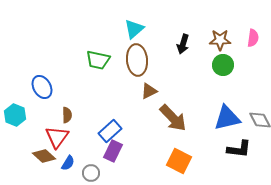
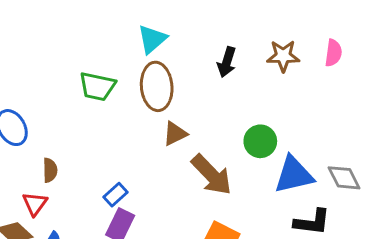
green circle: (223, 65) -> (260, 141), moved
blue rectangle: (110, 131) -> (116, 195), size x0.7
red triangle: (57, 137) -> (35, 204), size x0.7

